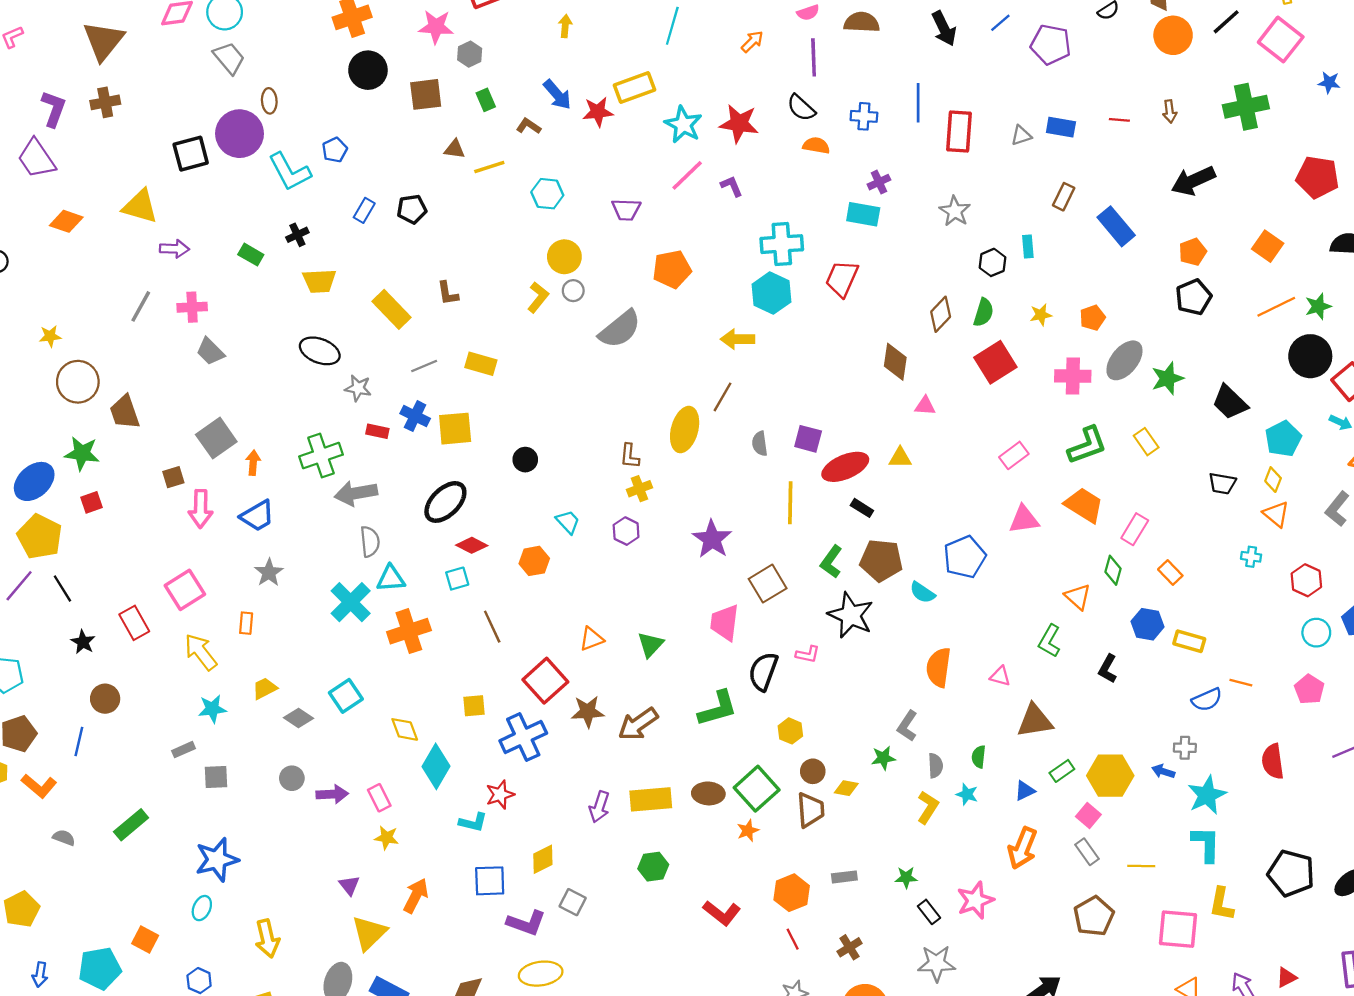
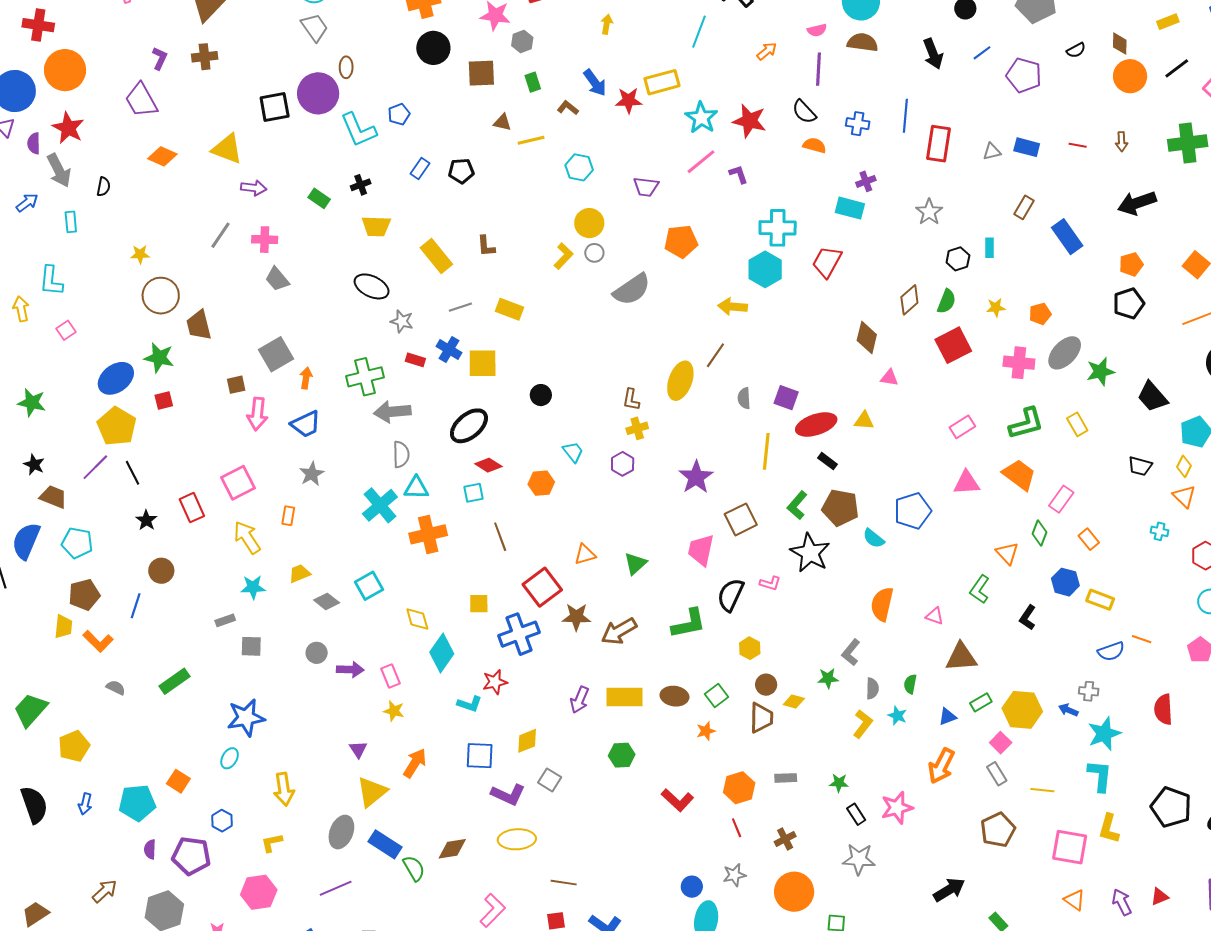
purple L-shape: (54, 109) -> (160, 58), size x0.7
green square: (757, 789) -> (716, 696), size x0.6

